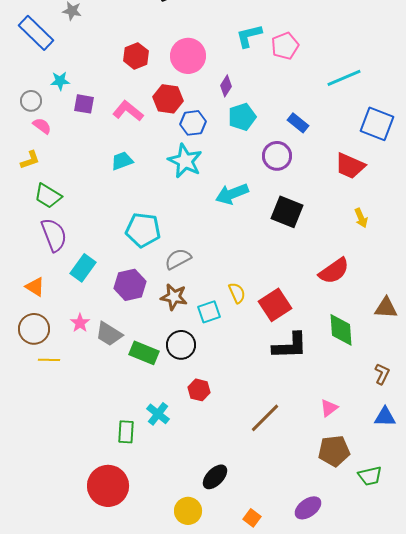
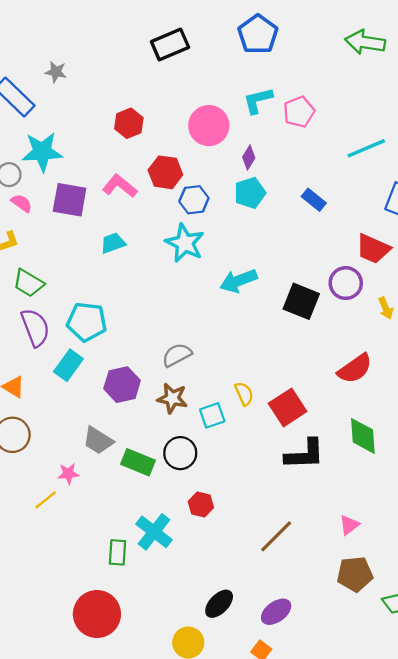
pink circle: (188, 56) -> (209, 126), moved
cyan star: (60, 81) -> (42, 152), size x1.8
purple diamond: (226, 86) -> (249, 157), moved
purple square: (84, 104) -> (70, 200), moved, size x1.5
purple circle: (277, 156) -> (346, 283), moved
cyan pentagon: (143, 230) -> (87, 322), moved
pink star: (80, 323) -> (68, 474), moved, turned 30
yellow line: (49, 360) -> (46, 500), moved, turned -40
cyan cross: (158, 414) -> (154, 532), size x1.4
purple ellipse: (308, 508) -> (276, 612), moved

